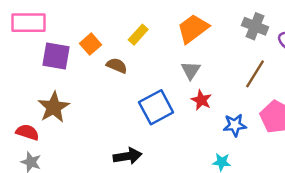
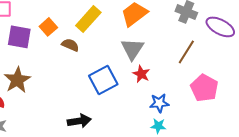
yellow rectangle: (138, 35) -> (88, 19), size x1.5
gray triangle: (191, 70) -> (132, 49), size x1.4
blue star: (235, 125) -> (159, 103), moved

